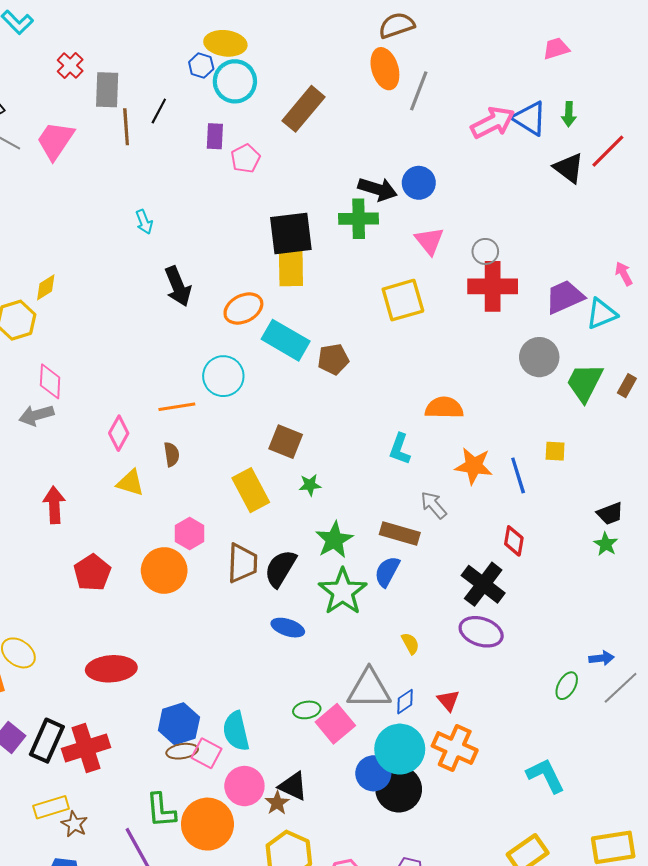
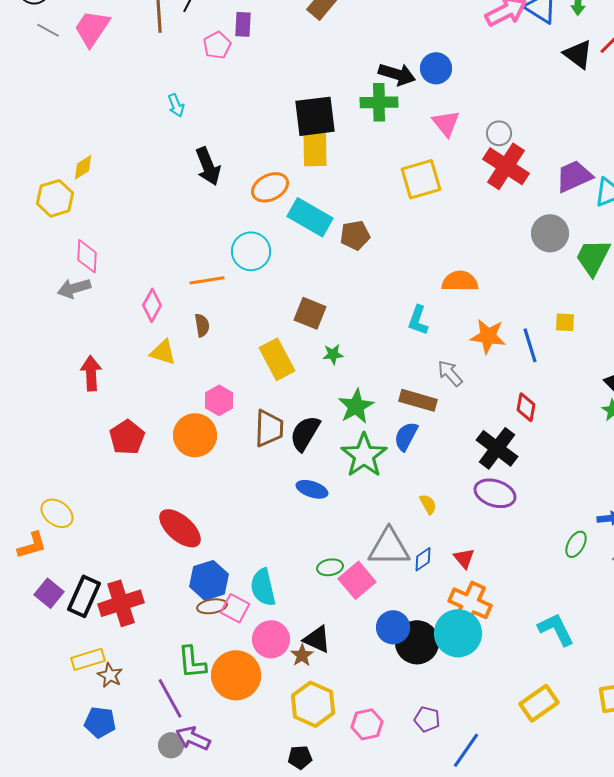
pink pentagon: (246, 158) -> (217, 45), moved
red cross: (493, 286) -> (506, 166), turned 33
red ellipse: (111, 669) -> (180, 528), moved, turned 45
cyan circle: (400, 749) -> (458, 633), moved

